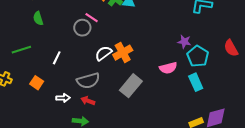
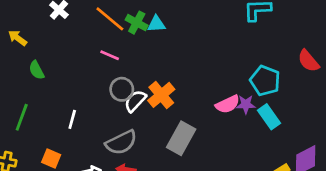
gray circle: (82, 28) -> (122, 89), moved
purple star: (184, 42) -> (246, 104), moved
green line: (21, 50) -> (22, 117), turned -42

